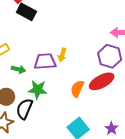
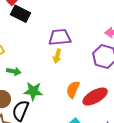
purple trapezoid: (45, 61) -> (60, 37), moved
red ellipse: (102, 81) -> (95, 97), moved

